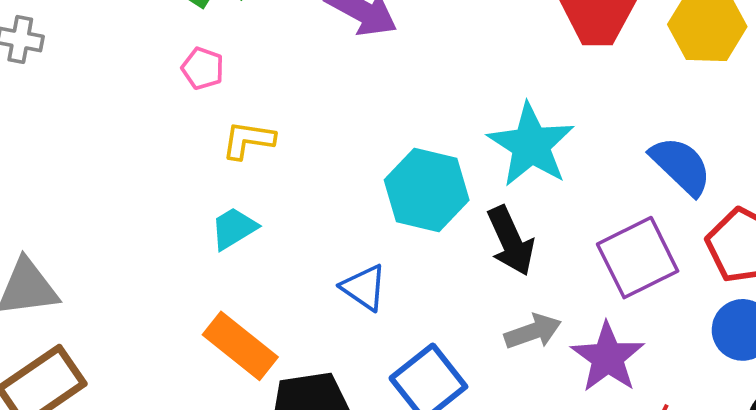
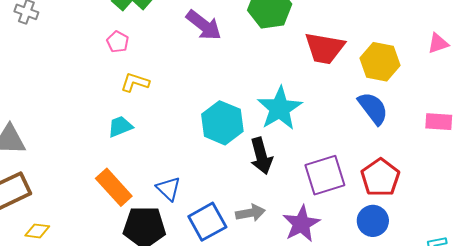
blue semicircle: (681, 166) -> (373, 108), moved
blue triangle: (364, 287) -> (168, 189), moved
gray arrow: (533, 332) -> (250, 213), moved

